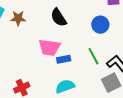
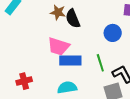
brown star: (18, 18) -> (58, 12), moved
blue rectangle: (64, 59) -> (70, 61), size x1.5

